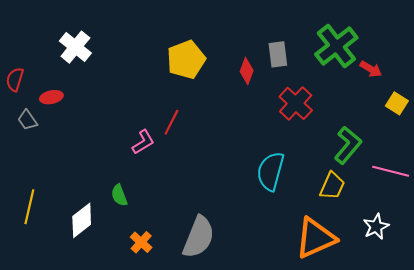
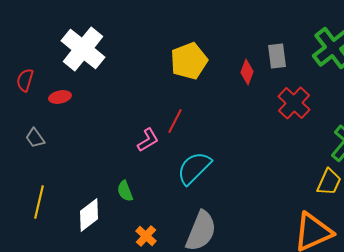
white cross: (75, 47) -> (83, 49), size x1.4
gray trapezoid: (27, 120) -> (35, 138), moved
cyan semicircle: (271, 171) -> (194, 168), moved, turned 30

